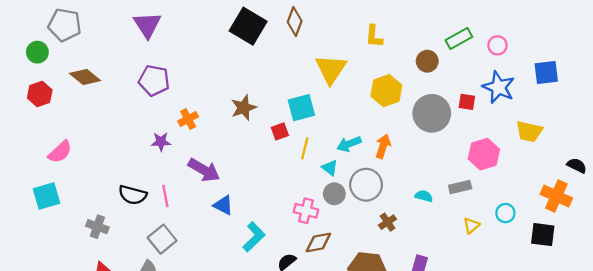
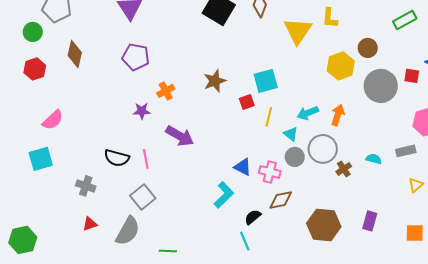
brown circle: (427, 61) -> (368, 48), moved
yellow triangle: (331, 69) -> (298, 31), moved
brown diamond: (85, 77) -> (75, 54), turned 64
blue triangle: (223, 205) -> (243, 167), moved
brown cross: (388, 222) -> (344, 169), moved

